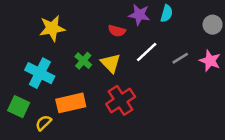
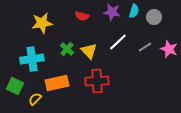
gray circle: (213, 25) -> (154, 17), moved
red semicircle: (117, 31) -> (82, 16), moved
cyan cross: (40, 73) -> (32, 59), turned -35
red cross: (121, 100) -> (97, 81), turned 30

